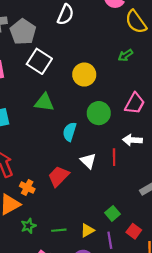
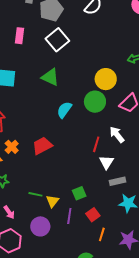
yellow circle: (84, 75) -> (106, 79), moved
white arrow: (132, 140) -> (117, 135), turned 30
white triangle: (88, 161) -> (106, 162), moved
green line: (59, 230) -> (35, 194), moved
yellow triangle: (87, 230) -> (53, 201), turned -40

